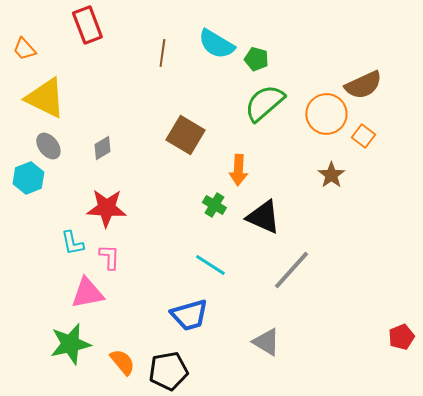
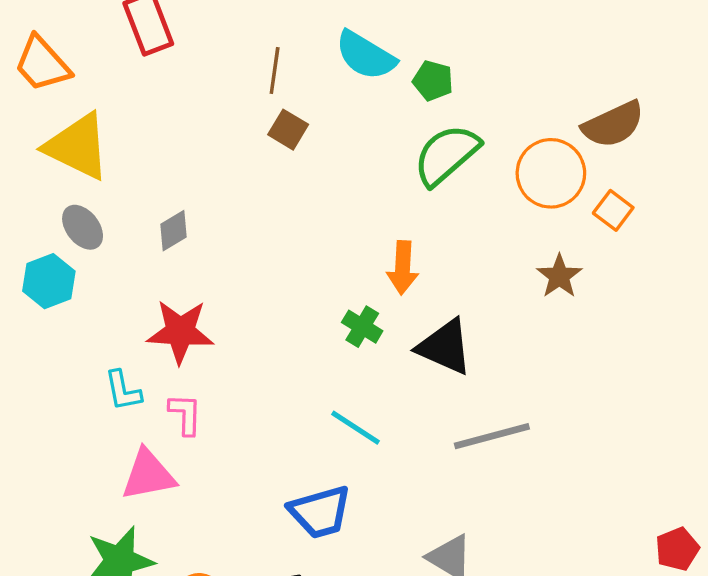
orange trapezoid: (24, 49) -> (42, 64), size x1.5
brown square: (185, 135) -> (288, 130), moved, size x0.6
gray line: (291, 270) -> (492, 436), turned 33

